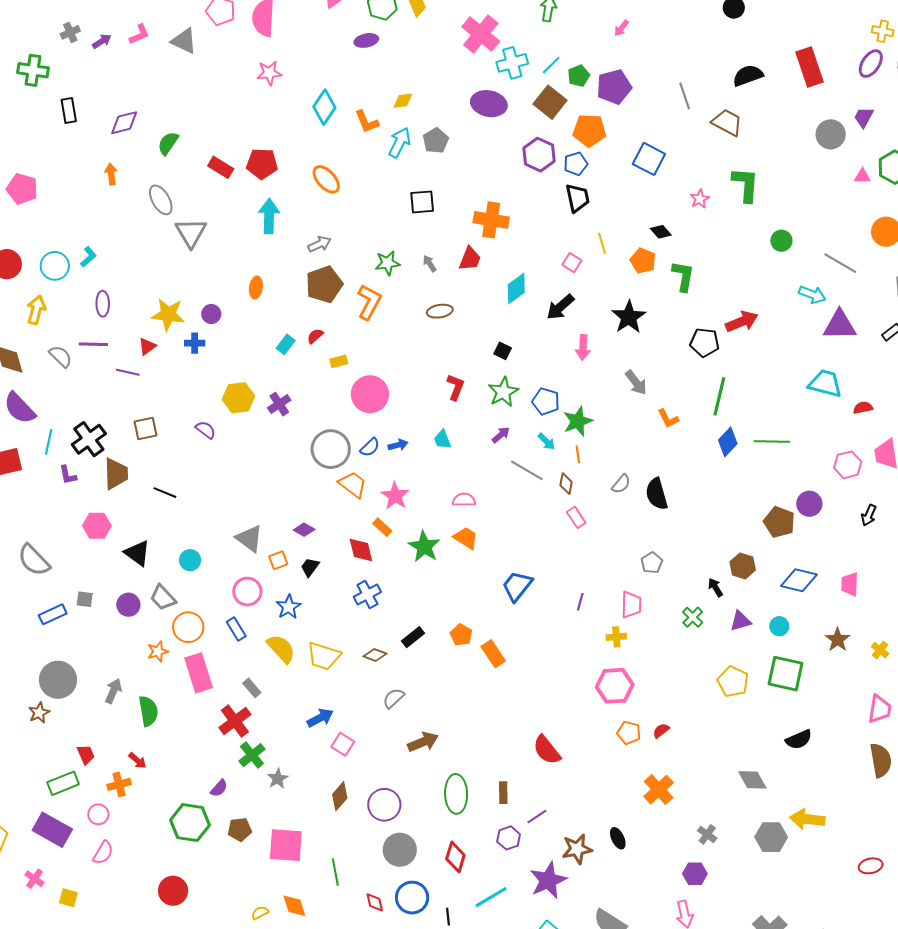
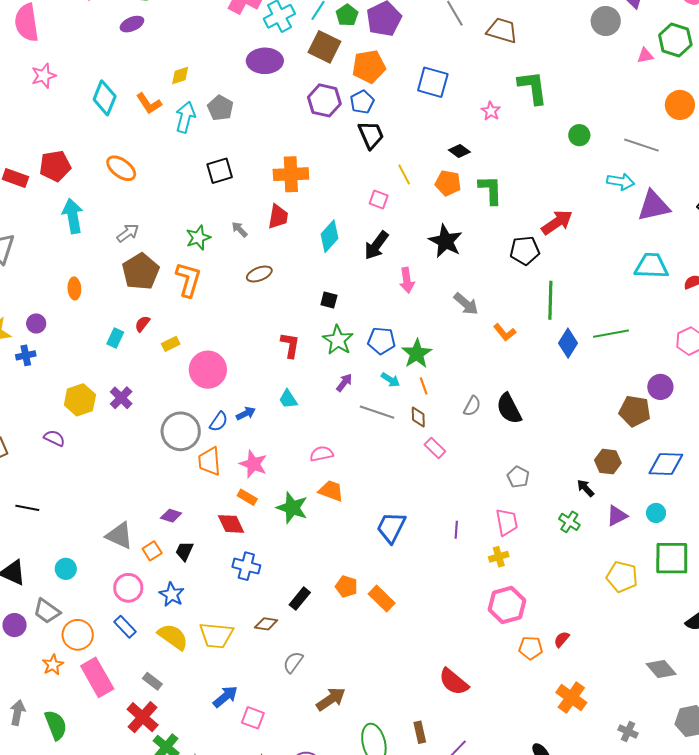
orange trapezoid: (353, 484) -> (209, 461), turned -120
blue cross: (367, 594) -> (246, 566), turned -36

